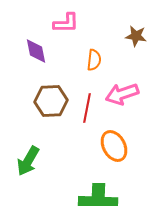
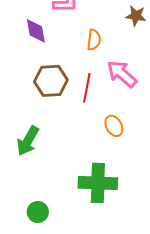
pink arrow: (122, 94) -> (122, 74), turned 60
orange ellipse: (114, 146) -> (114, 126), size x0.7

